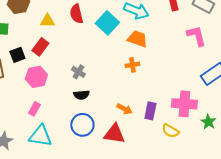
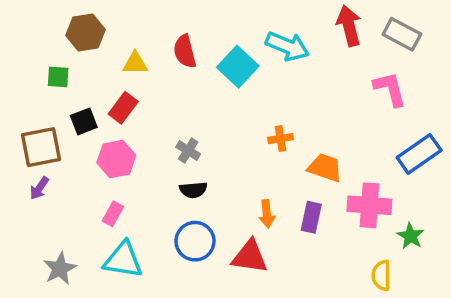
orange trapezoid: (137, 39) -> (325, 168), moved
orange arrow: (124, 109) -> (267, 214), turned 56
yellow semicircle: (170, 131) -> (381, 275), moved, turned 60

